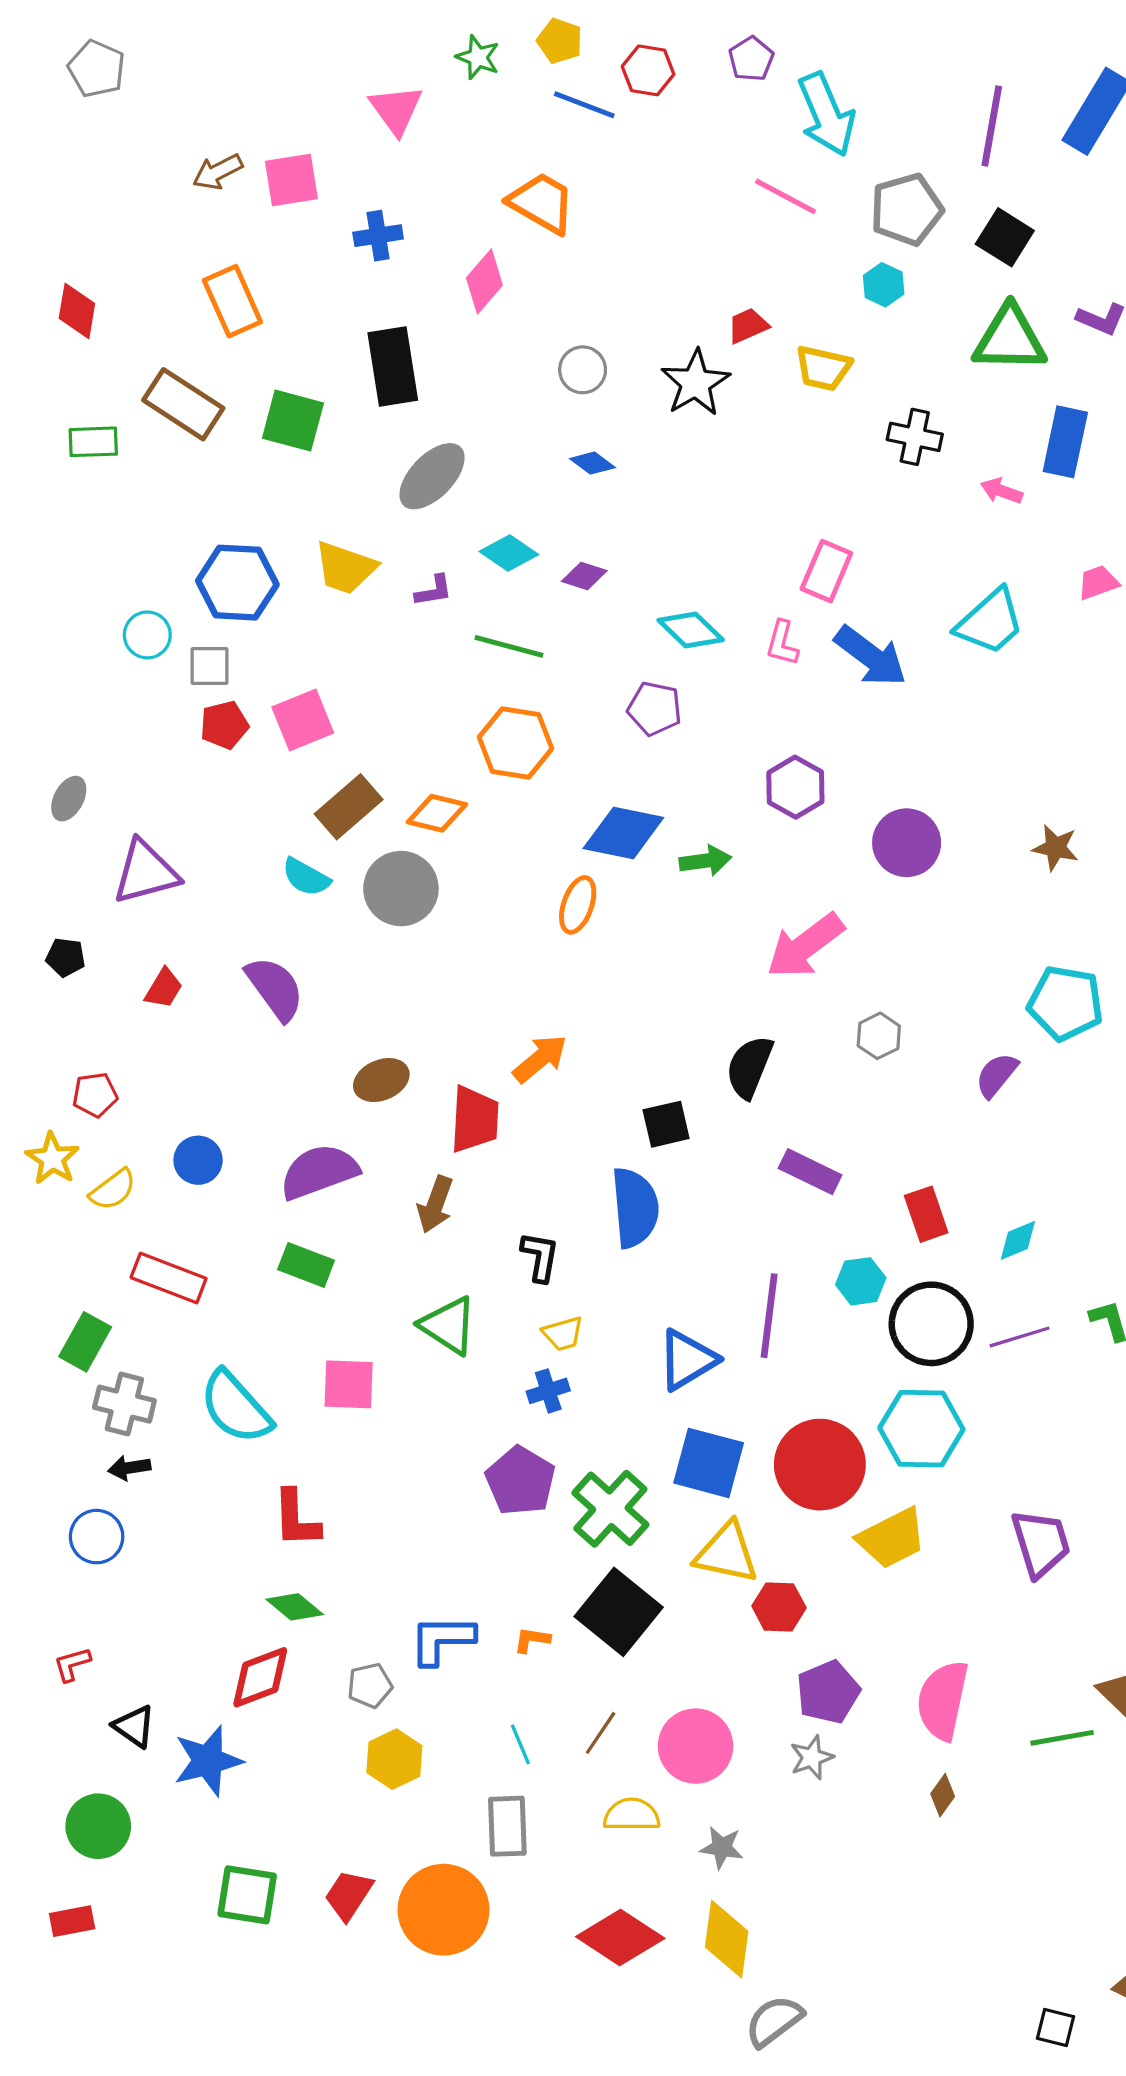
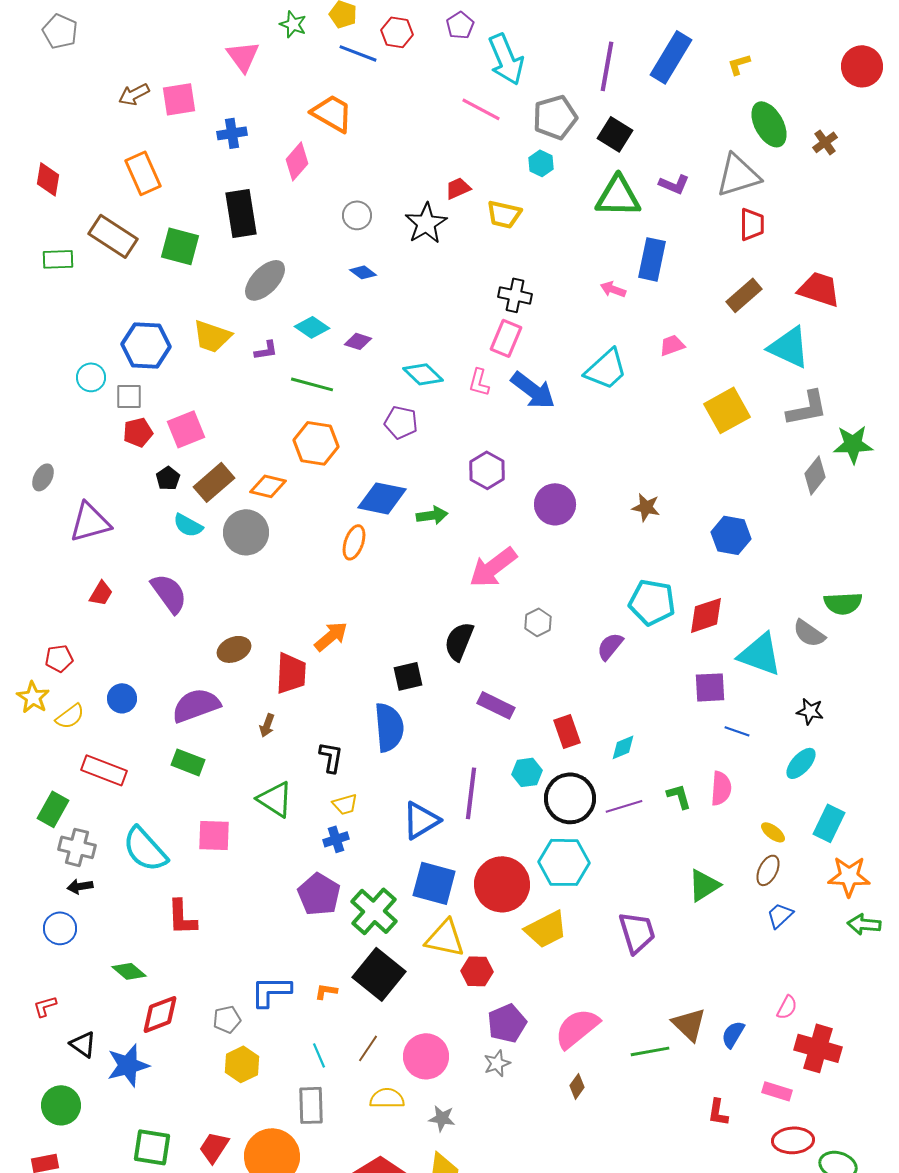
black cross: (915, 437) -> (515, 295), moved
black pentagon: (65, 957) -> (168, 478), moved, turned 30
brown arrow: (435, 1204) -> (267, 725), size x0.7
green diamond: (295, 1607) -> (129, 971), moved
pink semicircle: (943, 1700) -> (577, 1028), turned 39

